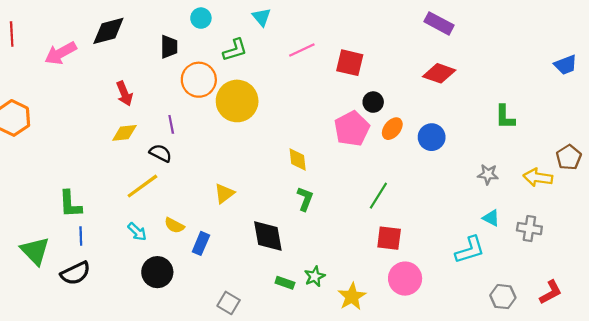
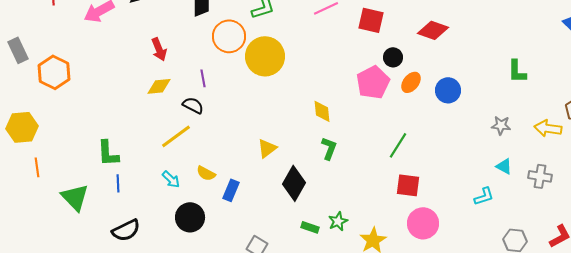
red diamond: (439, 73) -> (433, 30), moved
yellow triangle: (224, 193) -> (267, 148), moved
black diamond: (268, 236) -> (294, 183), turned 40
cyan L-shape: (470, 250) -> (484, 196), size x0.7
black semicircle: (75, 273) -> (126, 230), moved

